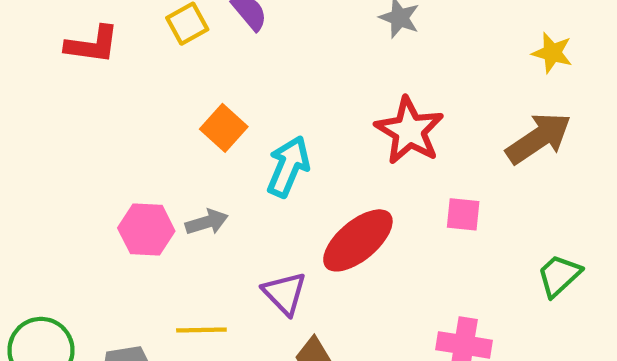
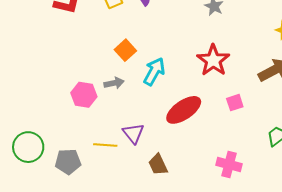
pink square: (463, 214) -> (235, 103), turned -30
gray arrow: (207, 222) -> (114, 83), moved
purple triangle: (285, 293) -> (133, 133), moved

